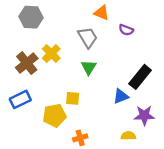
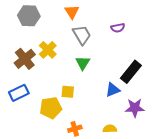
orange triangle: (102, 13) -> (72, 12), moved, turned 35
purple semicircle: (126, 30) -> (118, 28), turned -32
yellow semicircle: (128, 136) -> (110, 129), moved

